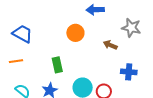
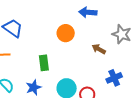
blue cross: (129, 72) -> (114, 78), turned -35

